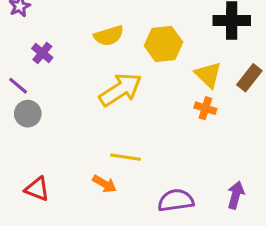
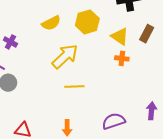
yellow line: (125, 157) -> (74, 86), moved
orange arrow: (105, 184) -> (67, 128), moved, turned 70

